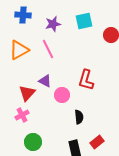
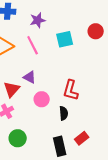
cyan square: (84, 21) -> (65, 39), moved
red L-shape: (86, 80) -> (71, 90), moved
pink circle: (62, 95) -> (42, 99), moved

